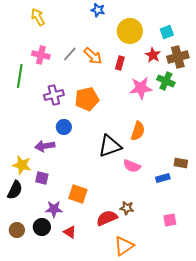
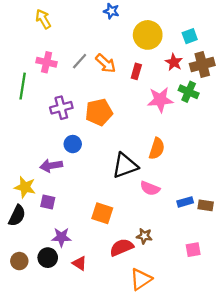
brown rectangle: (181, 163) -> (206, 205), moved
orange square: (78, 194) -> (102, 213), moved

